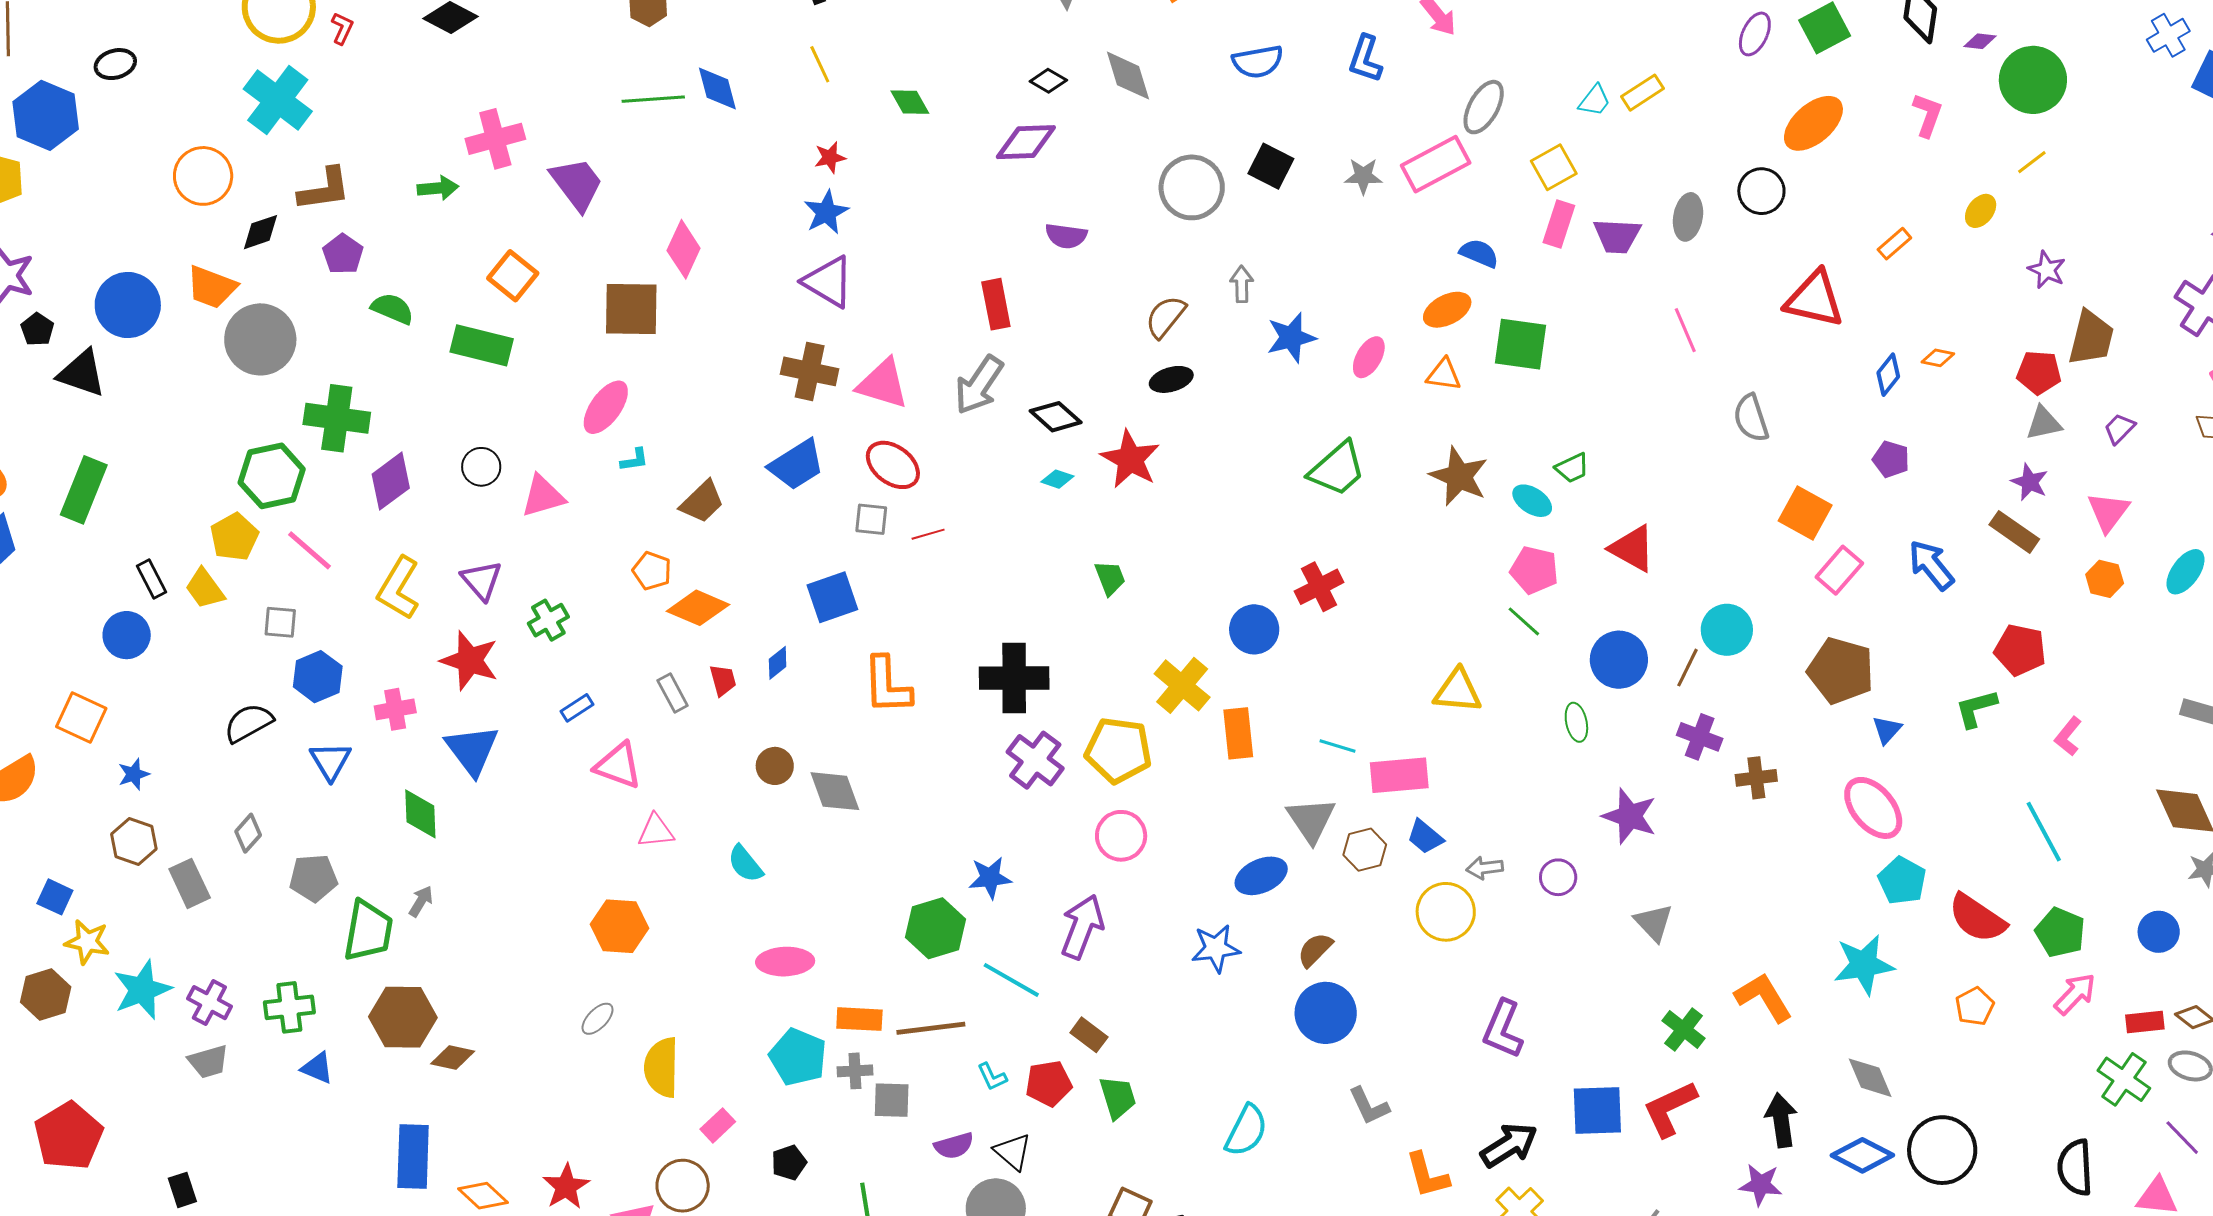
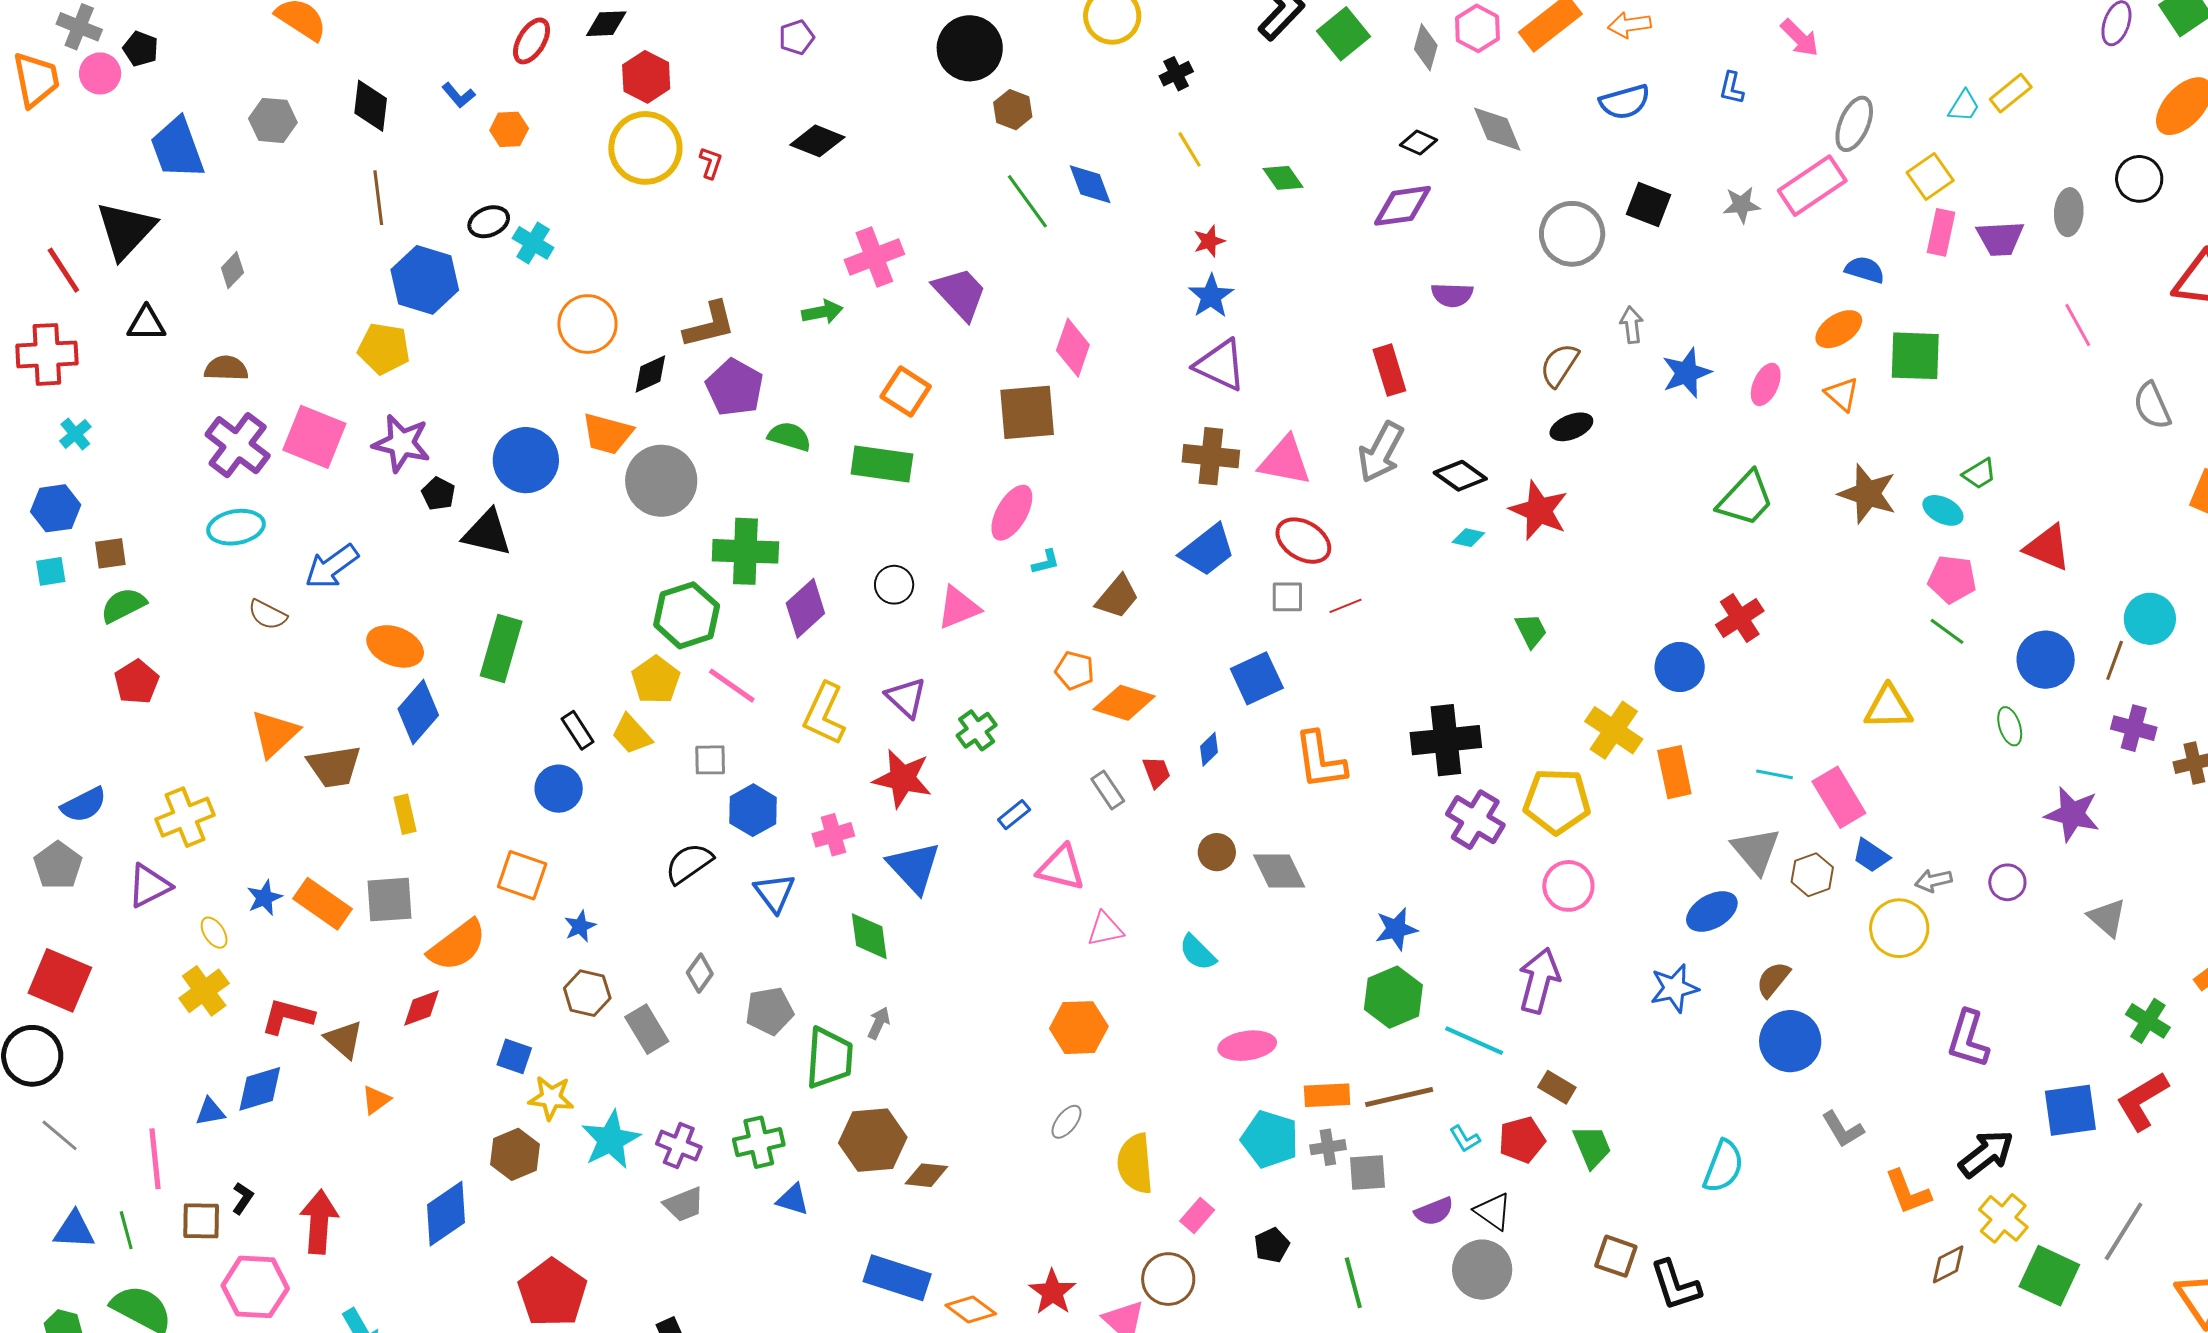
blue L-shape: (1365, 59) -> (1732, 88), size x0.7
green line: (653, 99) -> (1027, 201), turned 64
cyan cross: (278, 100) -> (533, 243), moved, size x0.6
purple pentagon: (343, 254) -> (735, 387), size x1.4
orange triangle: (1444, 375) -> (1842, 394), turned 39
pink rectangle: (1399, 775) -> (1839, 797), turned 70
blue star: (990, 878) -> (1396, 929), moved
blue rectangle: (413, 1156) -> (897, 1278), turned -68

